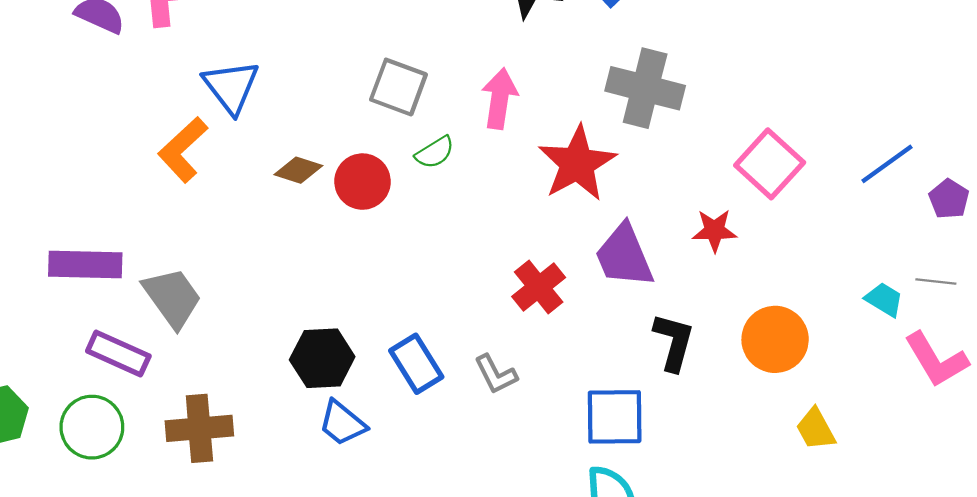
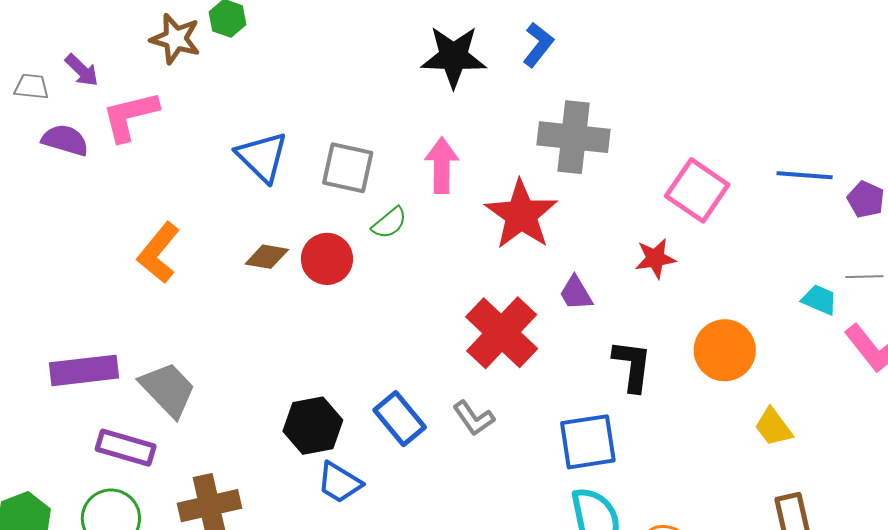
blue triangle: (231, 87) -> (262, 157), moved
blue line: (887, 164) -> (805, 175), turned 48
purple trapezoid: (624, 256) -> (576, 293), size x0.6
red cross: (539, 287) -> (502, 333), size x1.5

